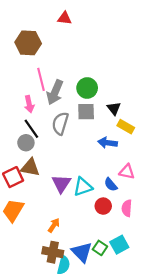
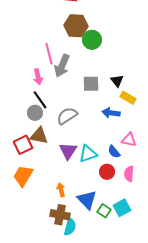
brown hexagon: (28, 43) -> (76, 26), moved
green circle: (87, 88) -> (92, 40), moved
gray semicircle: (60, 123) -> (67, 116), moved, turned 40
orange arrow: (54, 225) -> (61, 190), turned -48
blue triangle: (82, 252) -> (87, 200), moved

